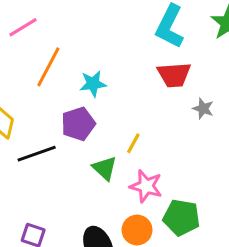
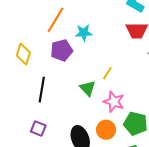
purple pentagon: (78, 124) -> (62, 50), moved
black line: (37, 154) -> (42, 90), moved, turned -65

